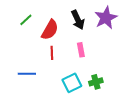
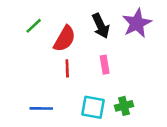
blue line: (27, 74) -> (41, 108), moved
cyan square: (72, 83) -> (93, 107), turned 36

